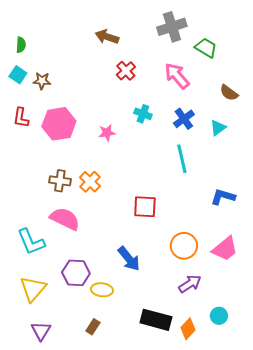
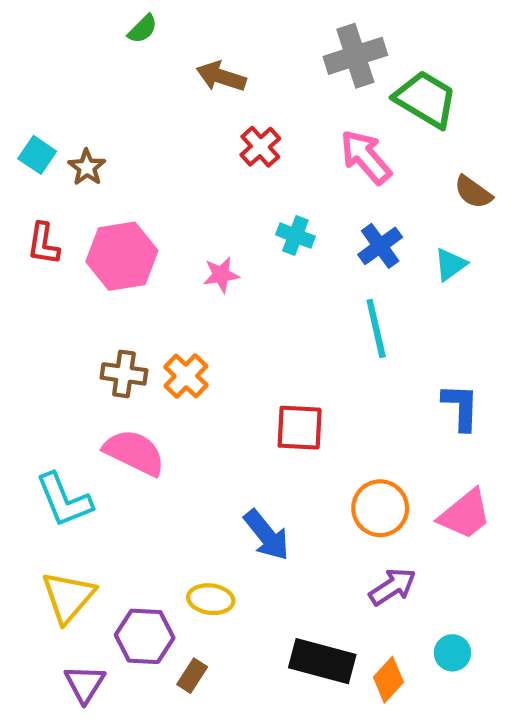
green semicircle: (21, 45) -> (143, 29), moved, turned 42
green trapezoid: (206, 48) -> (426, 99), size x1.4
brown star: (42, 81) -> (87, 167), turned 30
blue L-shape: (223, 197) -> (461, 407), turned 75
purple hexagon: (76, 273) -> (145, 636), moved

